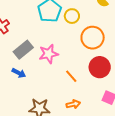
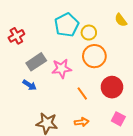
orange circle: (93, 38) -> (94, 56), moved

